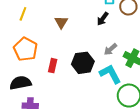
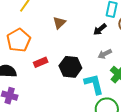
gray arrow: (110, 49) -> (105, 54), moved
red rectangle: (53, 66) -> (41, 62), turned 40

